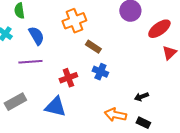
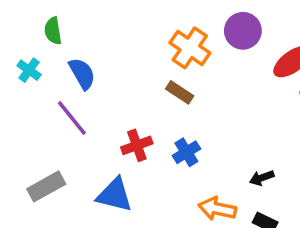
orange cross: (74, 21) -> (190, 48), moved, turned -35
purple line: (30, 62) -> (72, 118), turned 55
blue cross: (100, 72) -> (186, 152), moved, turned 35

